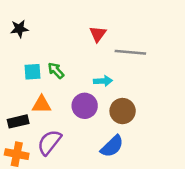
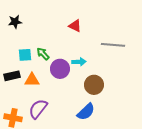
red triangle: (98, 34) -> (75, 26), turned -40
gray line: (130, 52) -> (113, 45), moved
purple circle: (85, 106) -> (60, 69), moved
black rectangle: (18, 121) -> (12, 76), moved

